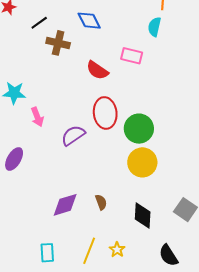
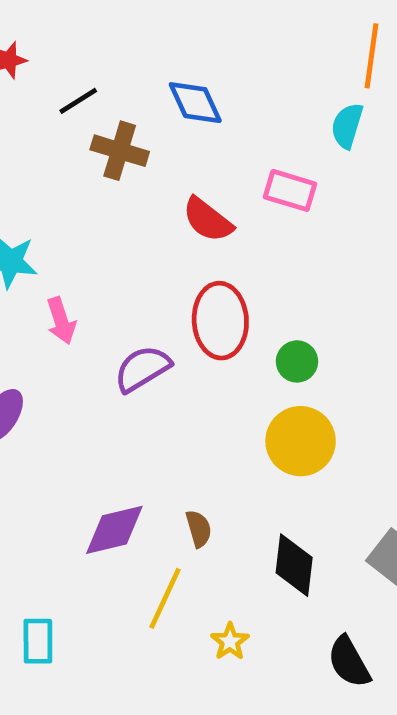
green circle: (139, 129) -> (297, 361), size x0.6
yellow line: (89, 251) -> (165, 598), moved
cyan rectangle: (47, 253) -> (38, 641), moved

